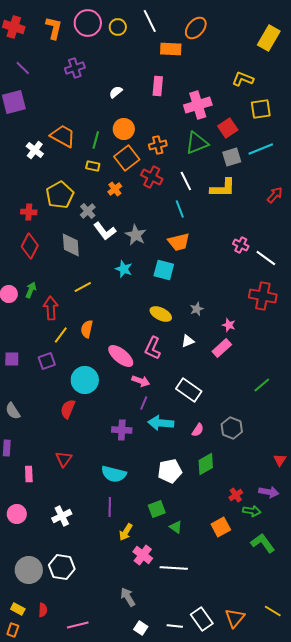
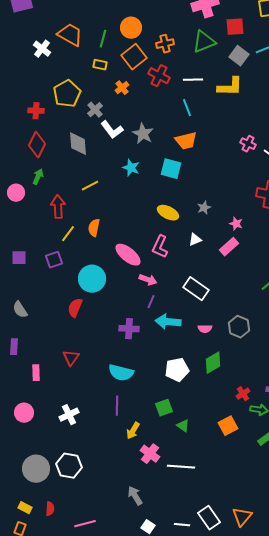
red square: (228, 128) -> (235, 27), turned 30
gray square: (232, 157) -> (239, 56), turned -36
white line: (186, 181) -> (193, 80), turned -66
green arrow: (31, 290) -> (38, 177), moved
pink semicircle: (198, 430) -> (205, 329), turned 56

